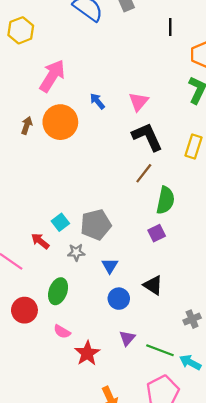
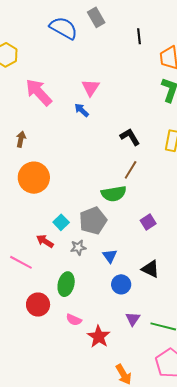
pink arrow: (52, 76) -> (39, 92), turned -68
pink triangle: (139, 102) -> (90, 88), moved
orange circle: (60, 122) -> (34, 178), moved
black L-shape: (147, 137) -> (130, 137), size x0.7
green semicircle: (165, 200) -> (114, 194), moved, turned 75

